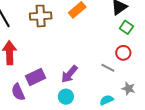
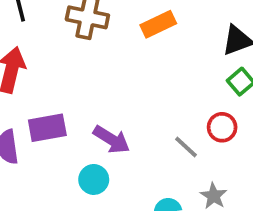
purple arrow: (69, 74) -> (111, 139), turned -114

